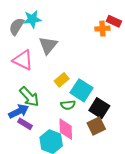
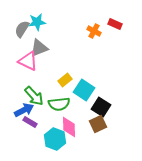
orange cross: (102, 29) -> (94, 31), moved, turned 32
gray triangle: (48, 45) -> (39, 48), moved, turned 30
green semicircle: (68, 105) -> (59, 104), moved, size x1.5

